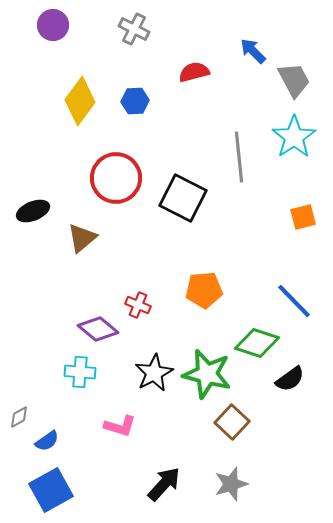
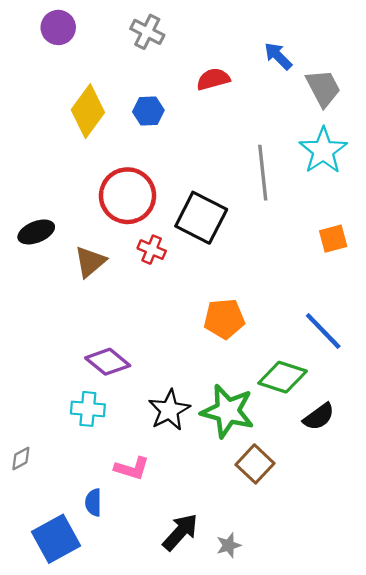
red cross: (138, 305) -> (152, 250), moved
blue semicircle: (47, 441) -> (93, 502), moved, turned 125
gray star: (231, 484) -> (229, 545), moved, size x0.7

